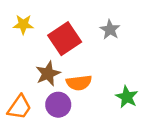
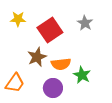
green star: (127, 97) -> (82, 75), moved
purple circle: (58, 105) -> (53, 88), moved

